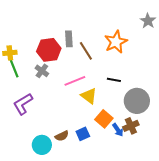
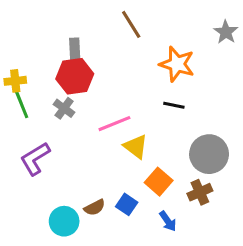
gray rectangle: (69, 39) -> (75, 50), moved
orange star: (116, 42) -> (177, 64), turned -30
brown line: (86, 51) -> (131, 24), moved
black line: (114, 80) -> (174, 105), moved
blue arrow: (118, 130) -> (168, 221), moved
blue square: (83, 134) -> (127, 204), turned -32

